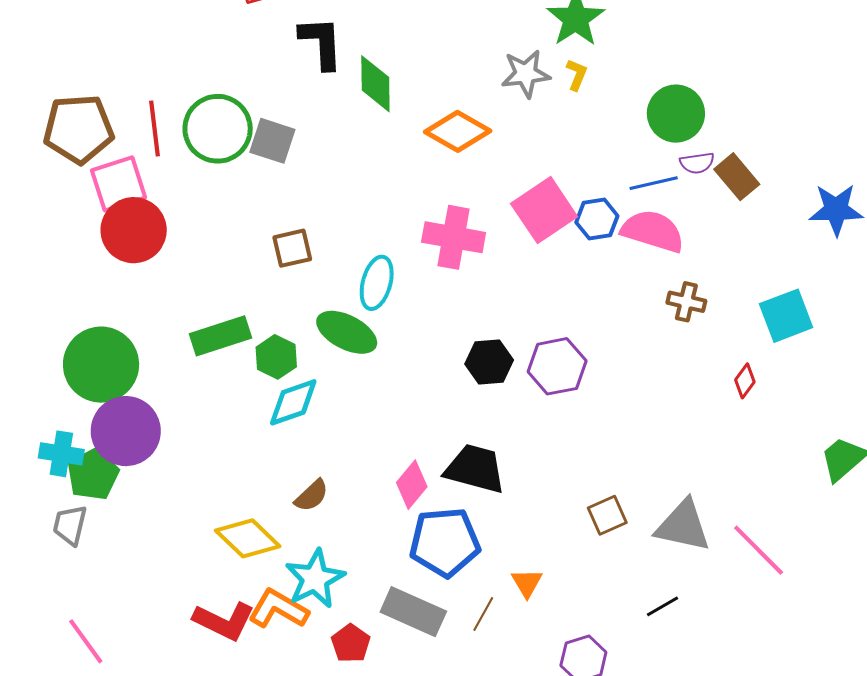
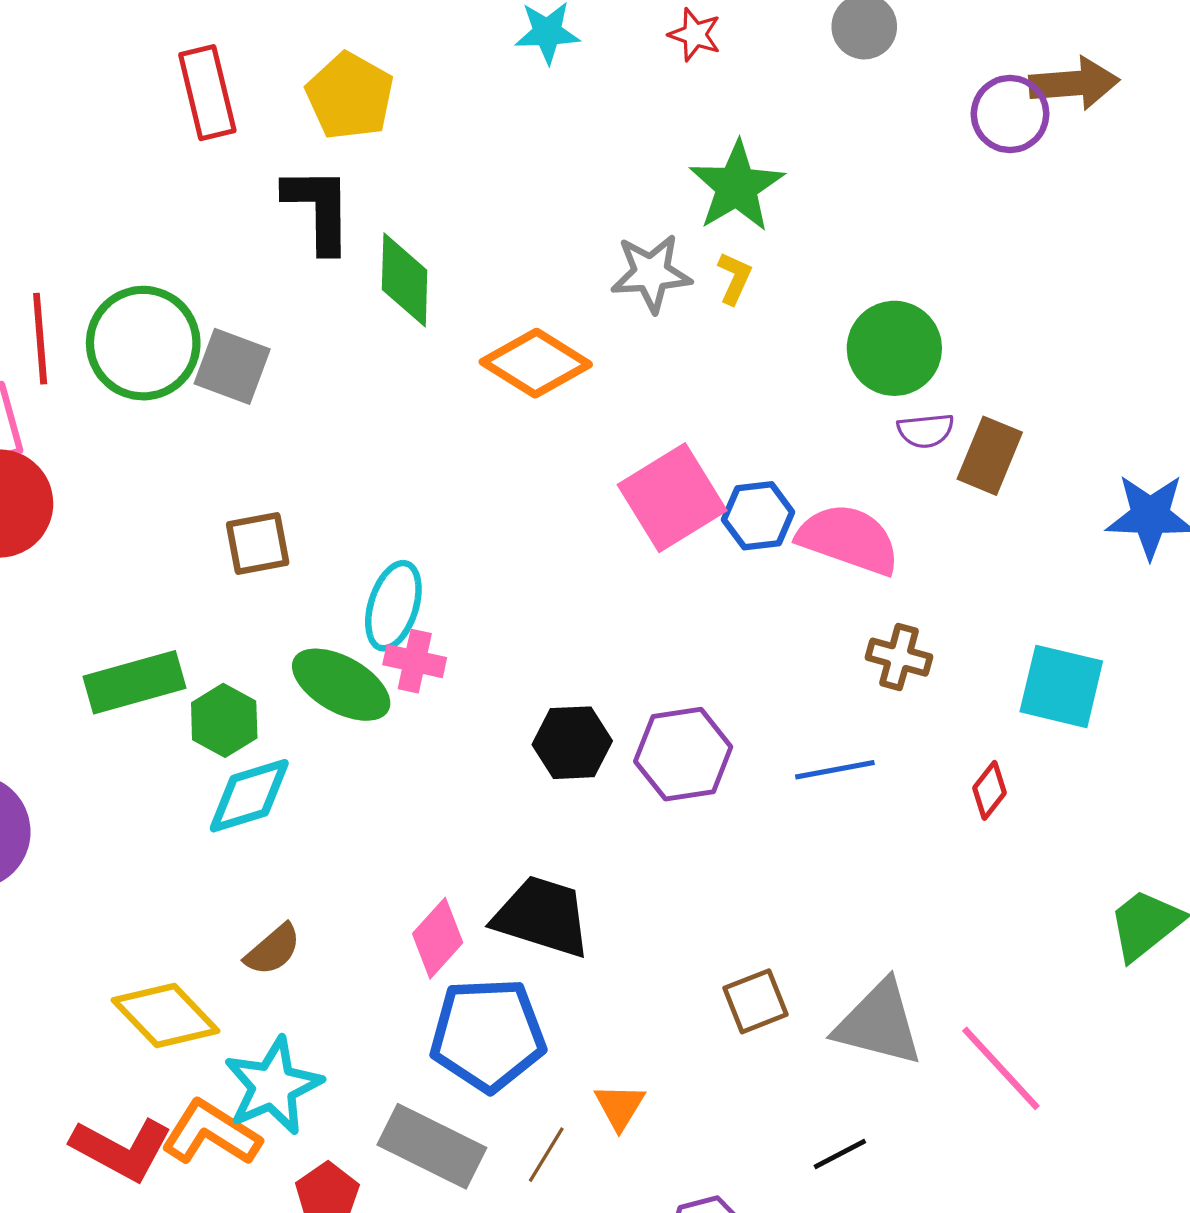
brown rectangle: (737, 177) -> (990, 456), turned 60
blue line: (654, 183) -> (835, 770), moved
pink cross: (454, 237) -> (415, 661), moved, size x0.6
cyan square: (786, 316) -> (1061, 686), turned 32

